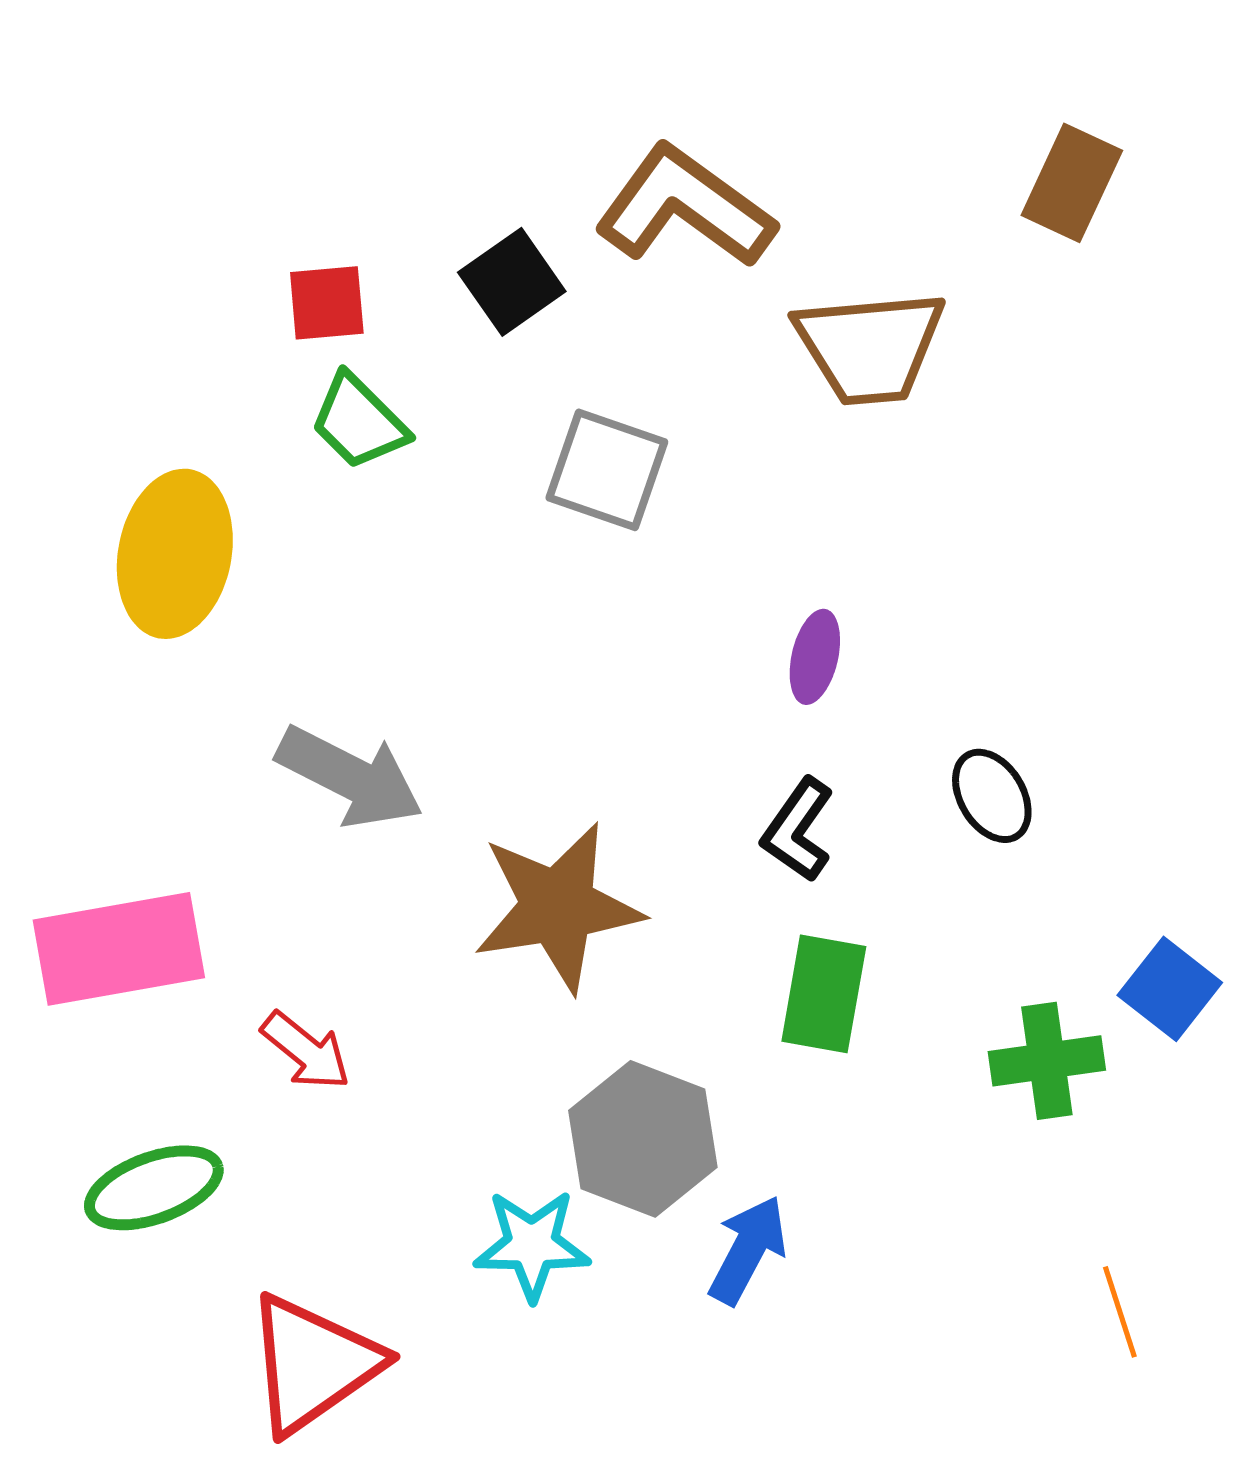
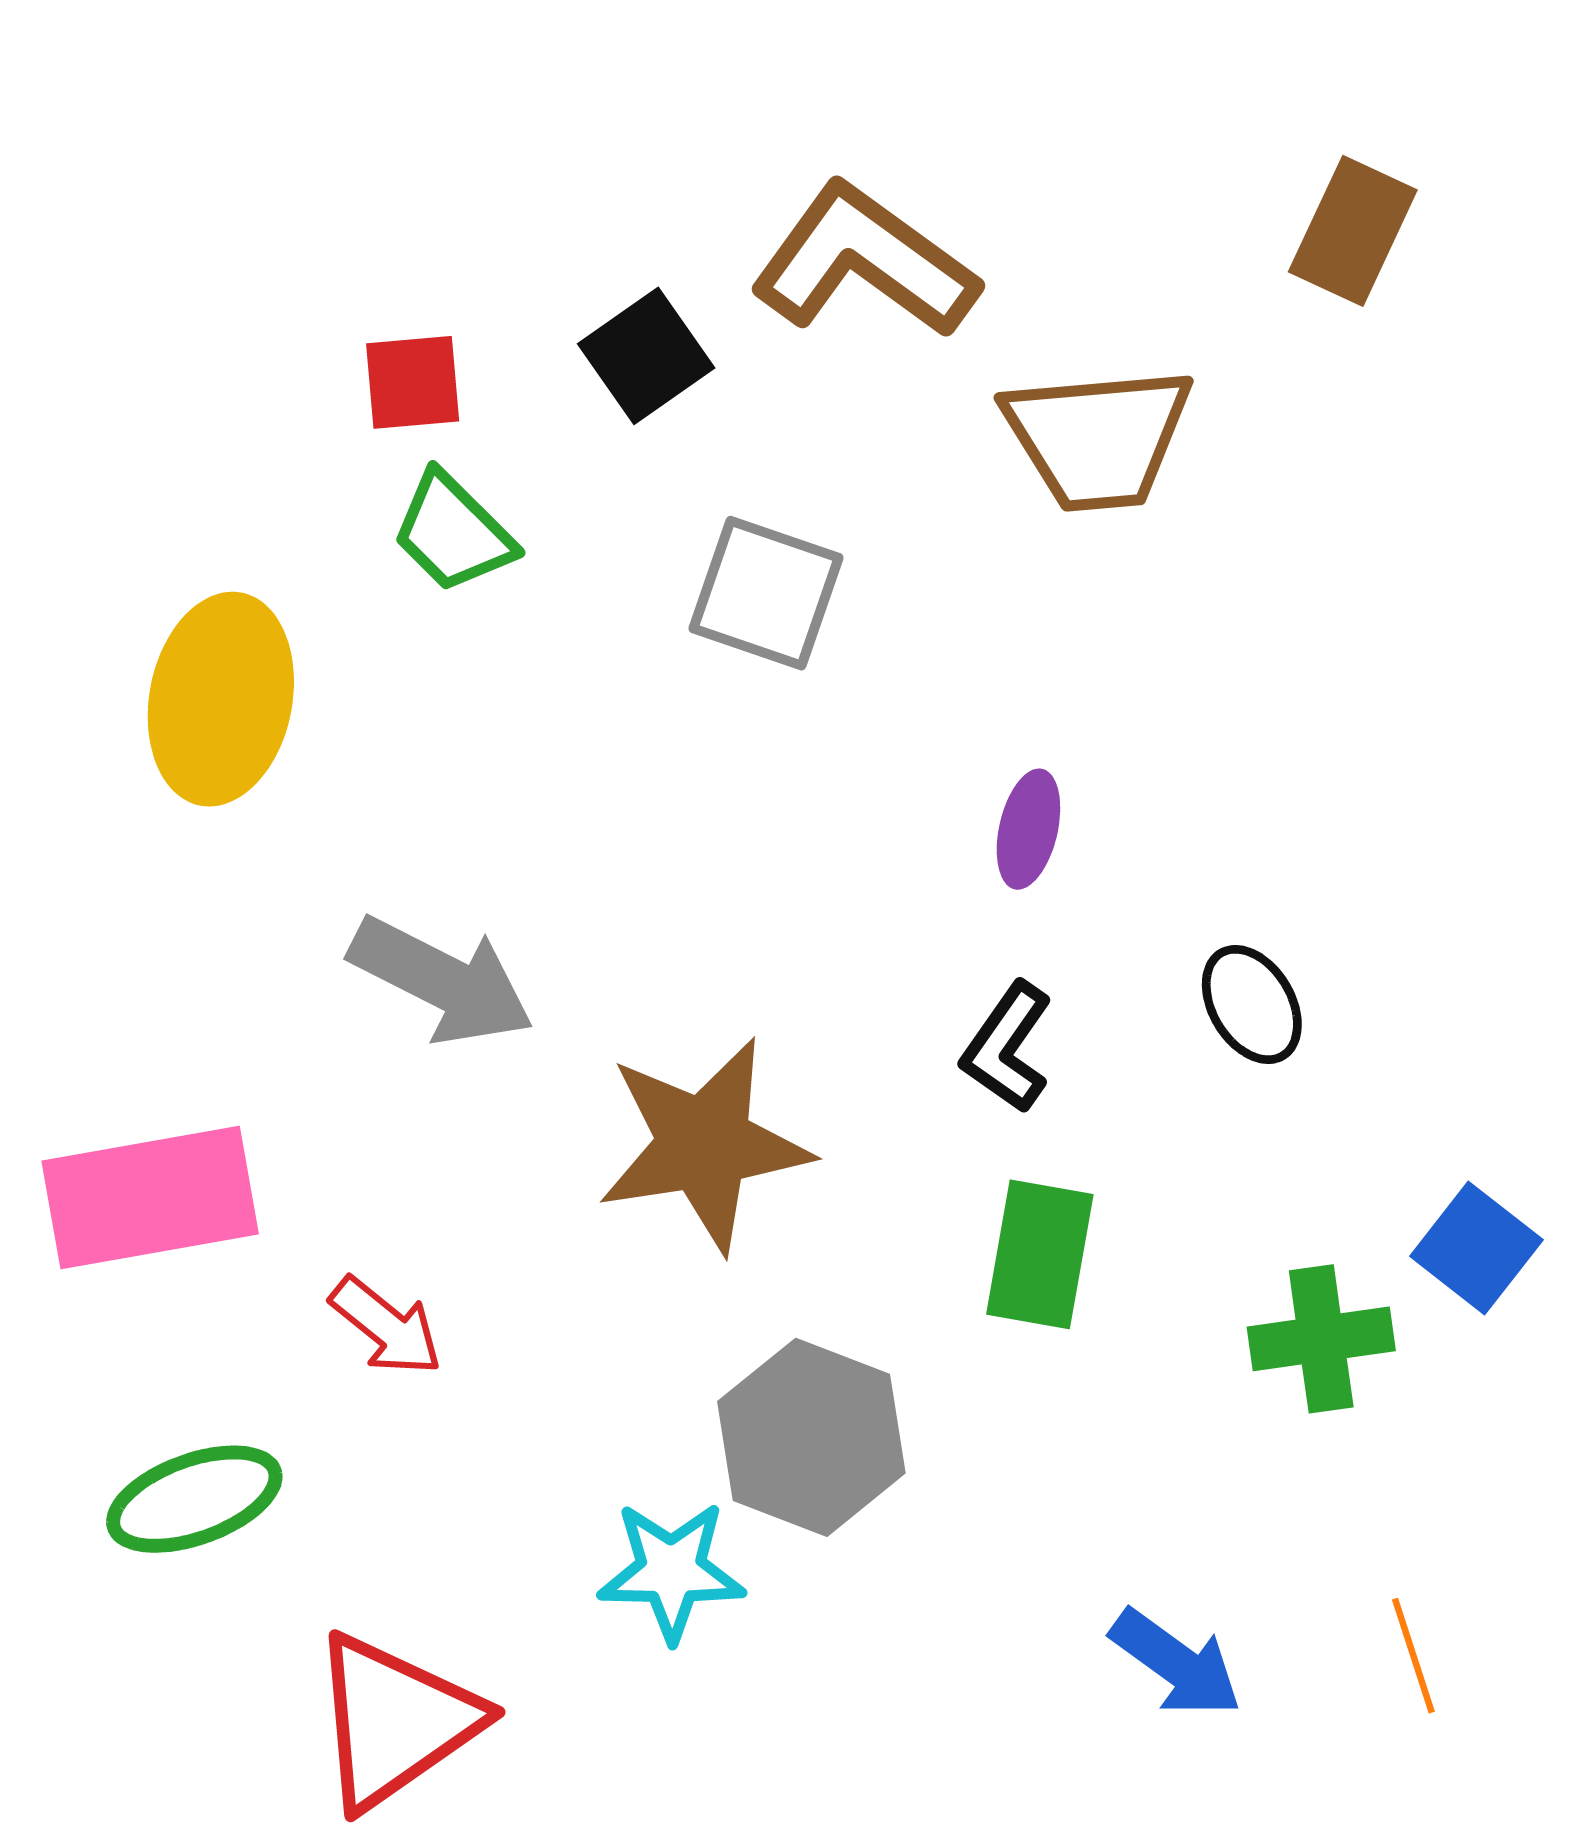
blue arrow: (748, 1250) -> (1176, 1663), moved, turned 98

